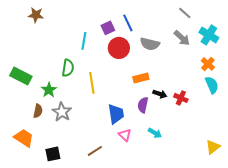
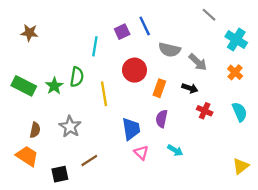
brown star: (36, 15) -> (29, 33), moved
gray arrow: (182, 38) -> (198, 62), moved
red circle: (119, 48) -> (135, 70), moved
orange rectangle: (141, 78) -> (159, 88), turned -56
cyan semicircle: (212, 85) -> (240, 112), moved
green star: (49, 90) -> (54, 86), moved
black arrow: (160, 94) -> (190, 88), moved
brown semicircle: (38, 111) -> (35, 130), moved
brown line: (95, 151) -> (89, 161), moved

